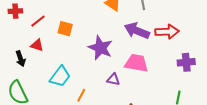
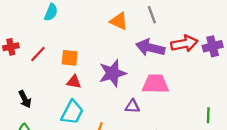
red triangle: (37, 45) -> (74, 82), moved
purple star: (100, 48) -> (112, 73), turned -30
purple cross: (186, 62) -> (213, 46), moved

